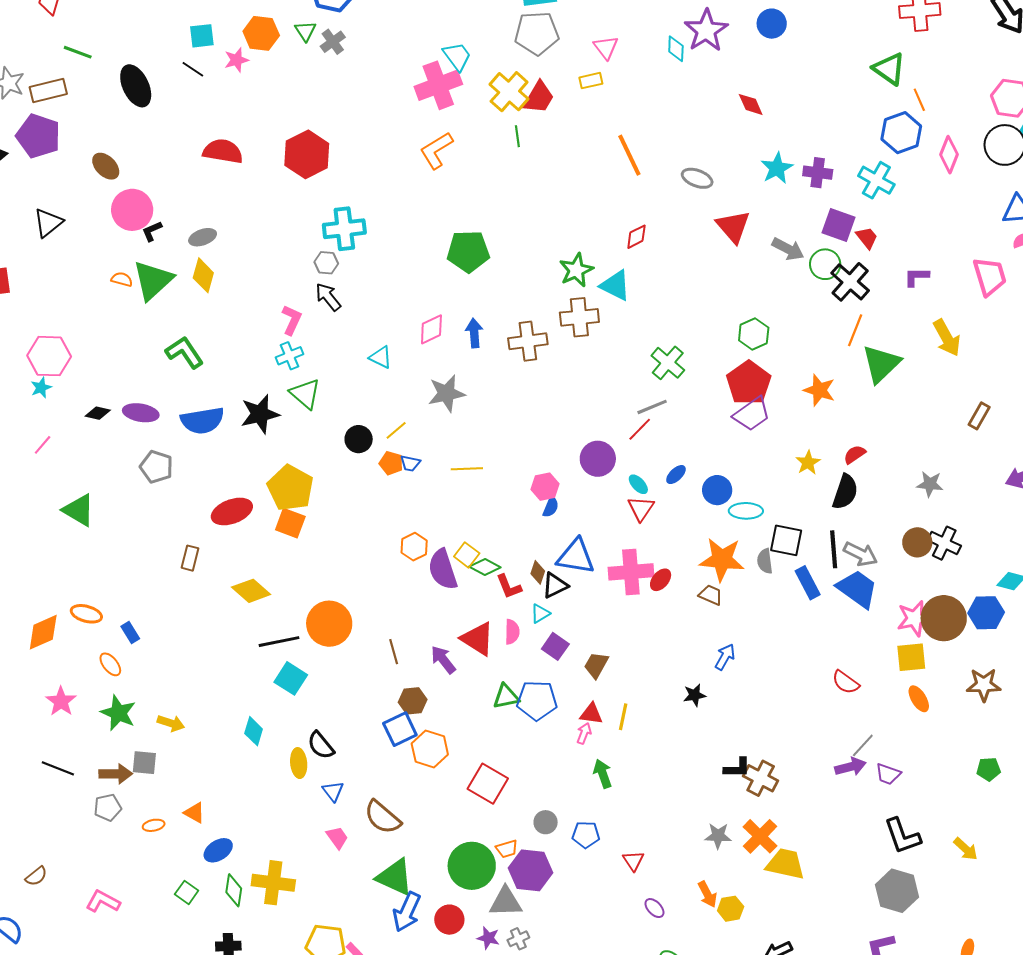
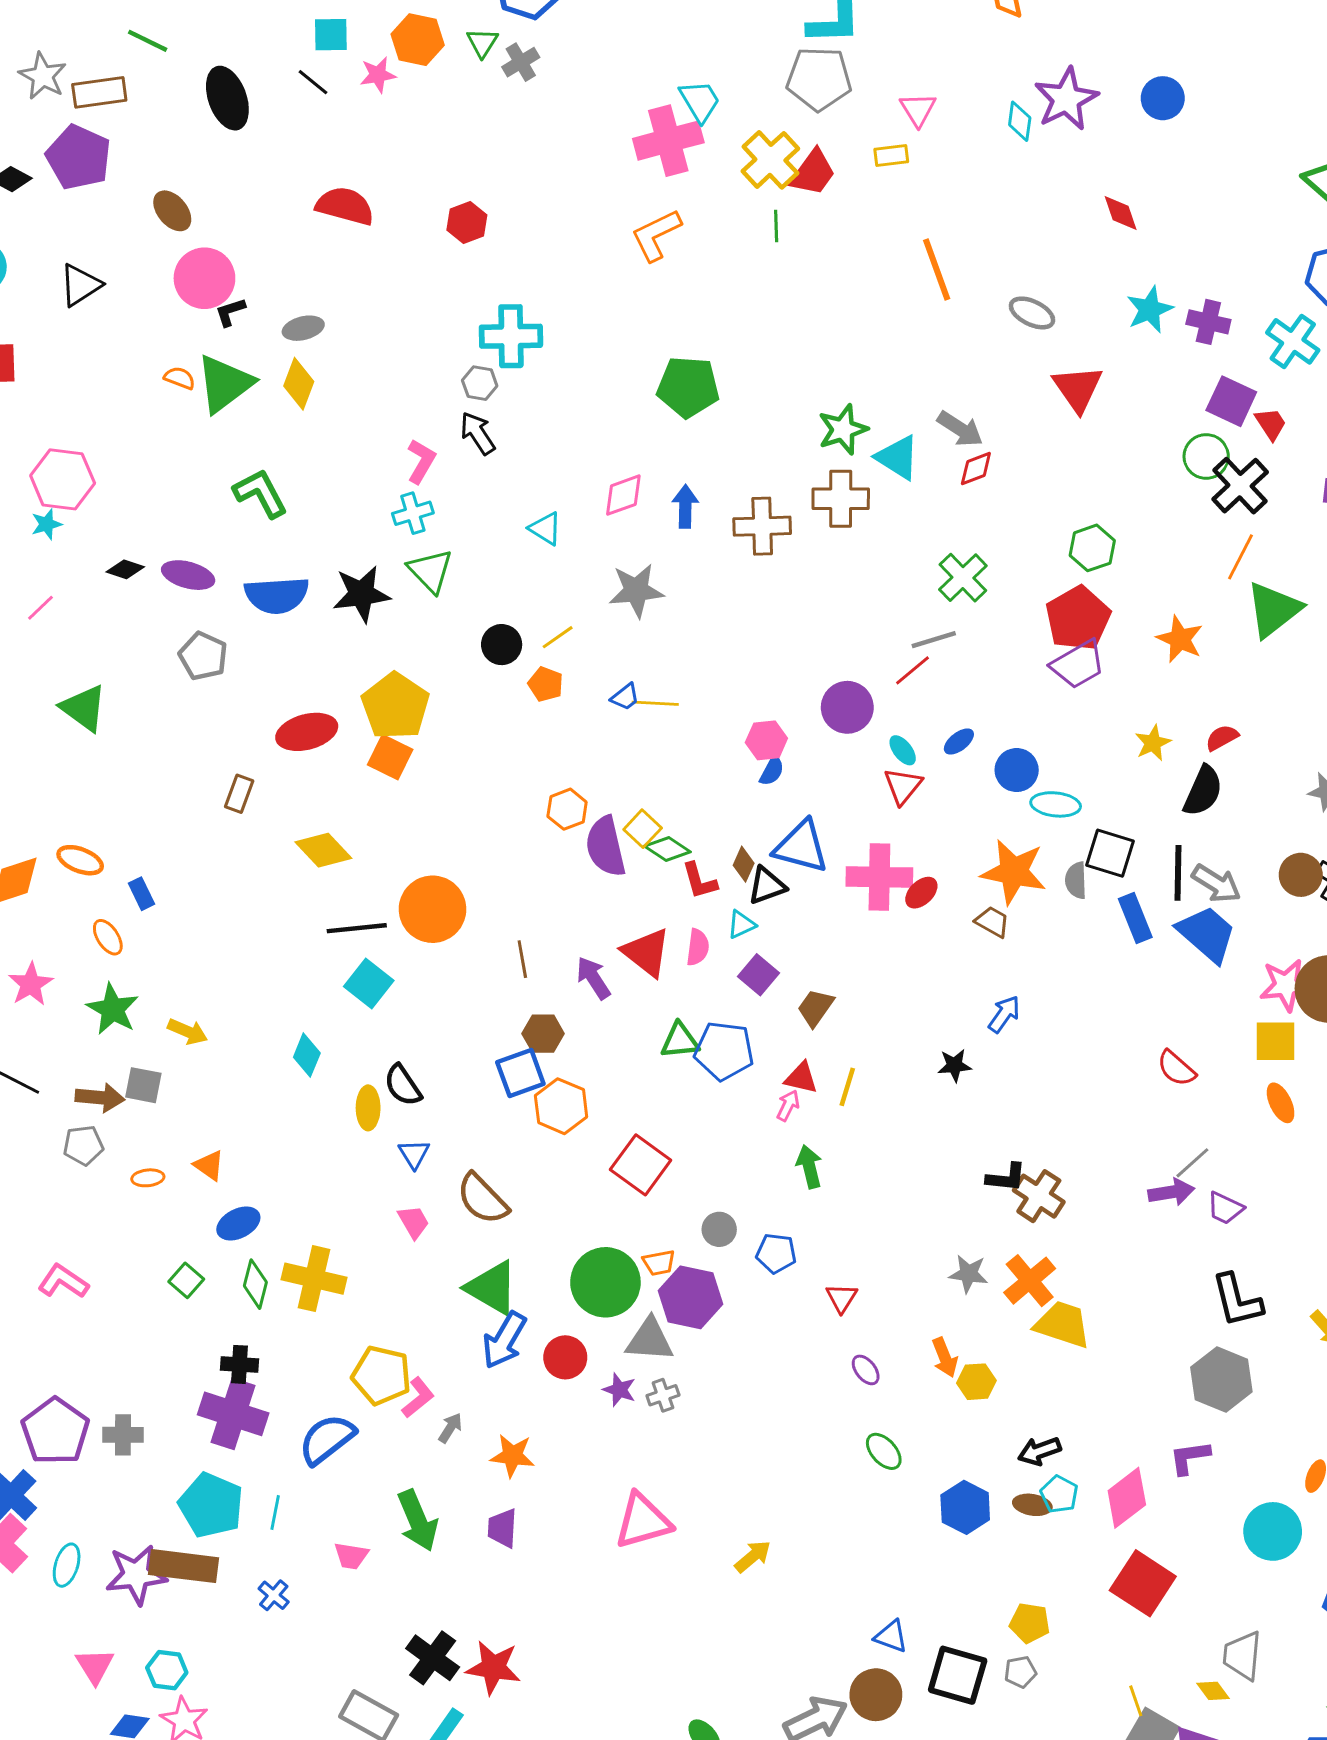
red hexagon: (307, 154) -> (467, 222), size x0.6
red diamond: (636, 237) -> (976, 469), moved
gray arrow: (788, 249) -> (960, 429), moved
blue trapezoid: (410, 463) -> (625, 697), moved, turned -55

